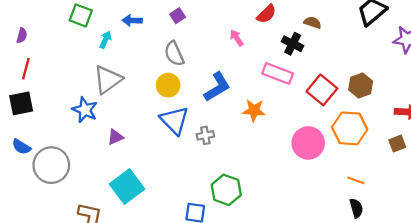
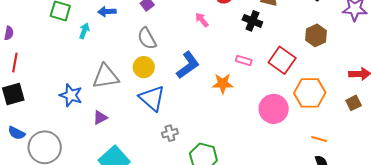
pink rectangle: (278, 73) -> (244, 60), moved, size x0.6
gray triangle: (108, 80) -> (106, 76), moved, turned 32
brown hexagon: (361, 86) -> (316, 35), moved
gray cross: (205, 135) -> (170, 133), moved

